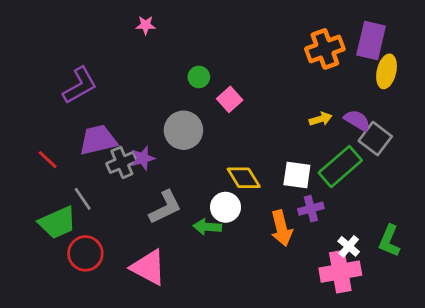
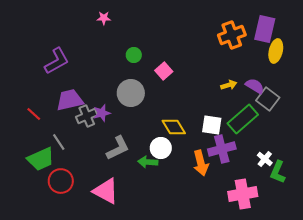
green circle: (199, 77) -> (134, 55), moved
purple cross: (311, 209) -> (222, 149), size x1.5
white cross: (349, 246) -> (265, 159), moved

